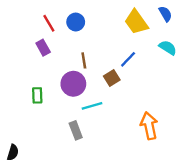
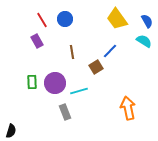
blue semicircle: (165, 14) -> (147, 21), moved
purple circle: (73, 84) -> (55, 83), moved

